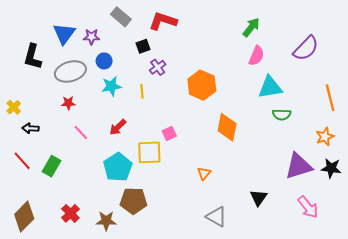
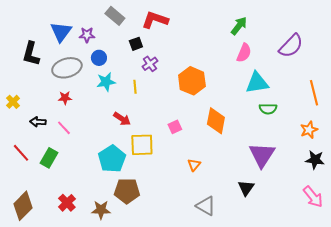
red arrow: (118, 127) -> (122, 119), moved, turned -102
black arrow: (30, 128) -> (38, 122), moved
pink line: (81, 132) -> (64, 128), moved
pink square: (169, 134) -> (175, 127), moved
purple triangle: (299, 166) -> (262, 155), moved, turned -40
pink arrow: (308, 207) -> (313, 197), moved

